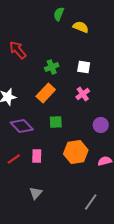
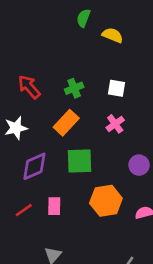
red arrow: (18, 50) -> (29, 87), moved
green square: (56, 122) -> (79, 161), size x1.5
purple diamond: (22, 126) -> (34, 166), turned -70

